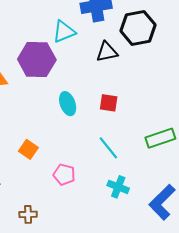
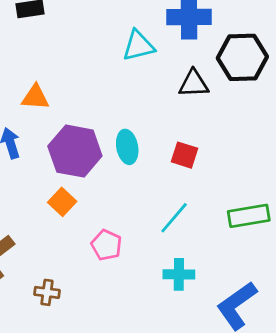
purple hexagon: (37, 59) -> (75, 151), moved
cyan line: (108, 148) -> (174, 218), turned 70
cyan cross: (118, 187) -> (179, 274), turned -30

